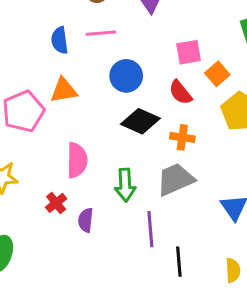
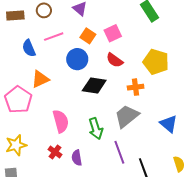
orange square: (217, 74) -> (88, 36), moved
orange cross: (182, 137) -> (136, 87), moved

